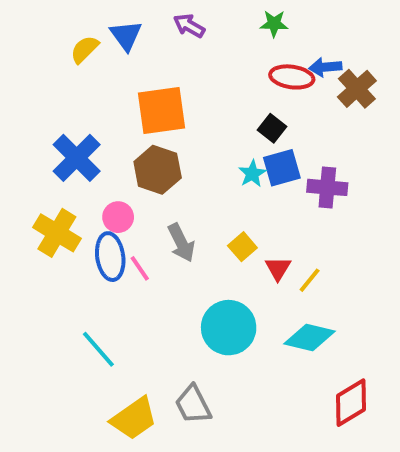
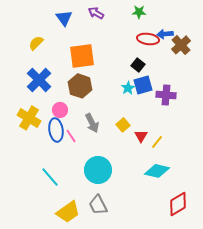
yellow semicircle: (85, 49) -> (36, 43), moved
cyan circle: (229, 328) -> (98, 170), moved

